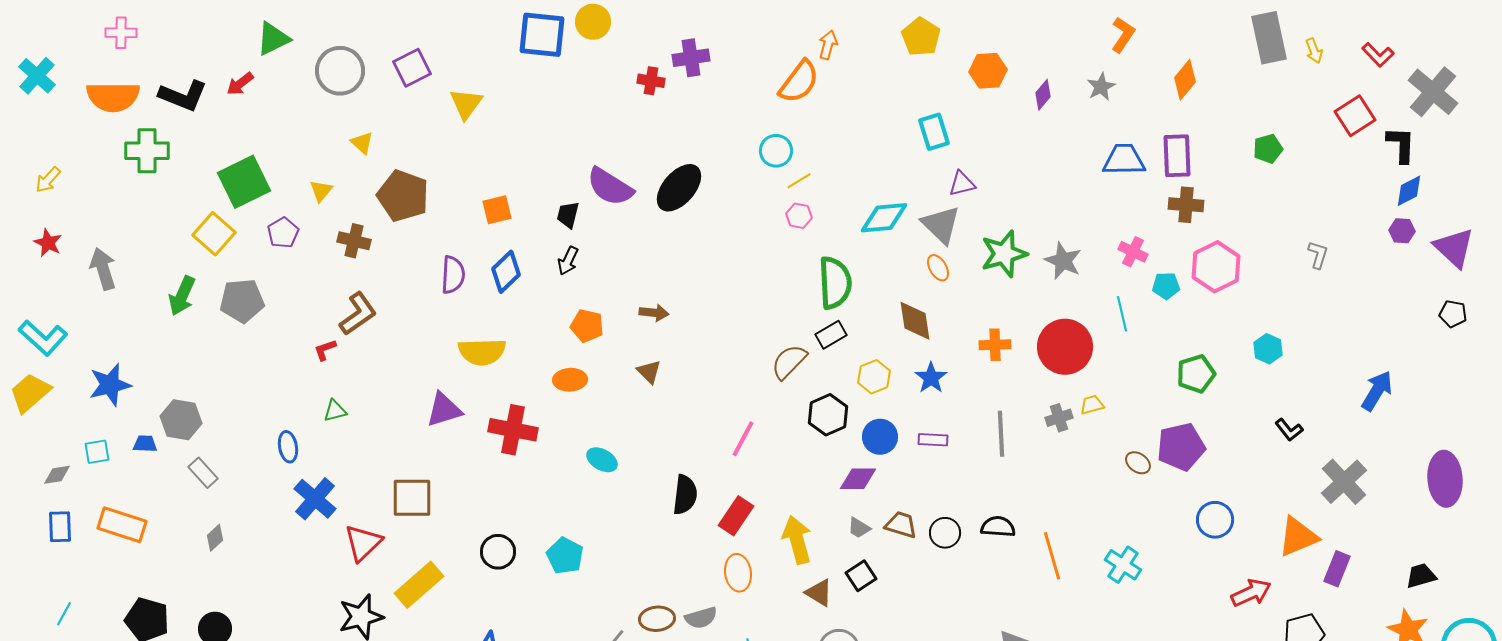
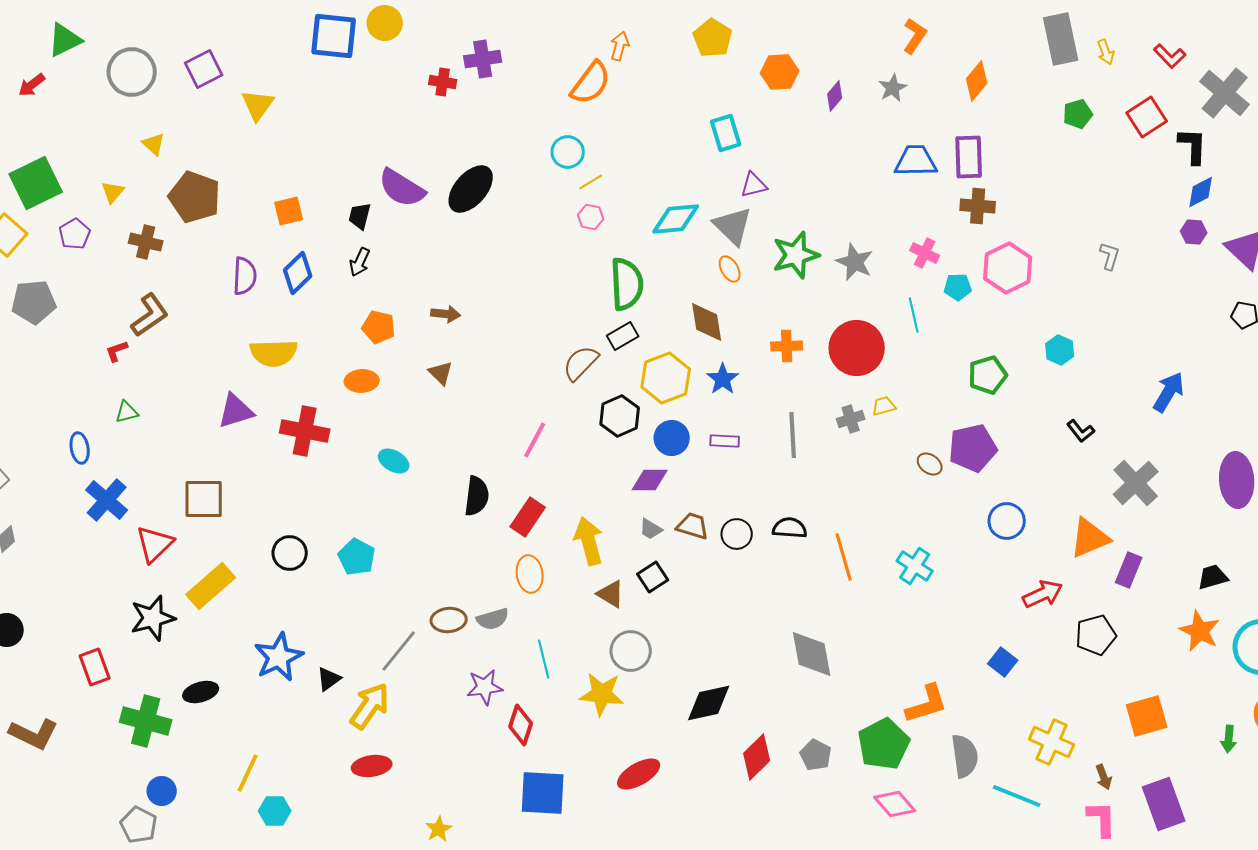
green pentagon: (1268, 149) -> (1078, 114), moved
yellow hexagon: (874, 377) -> (666, 378), size x1.5

